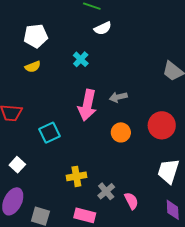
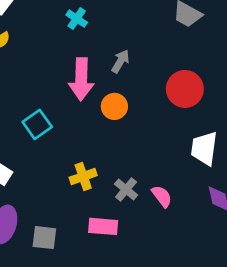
cyan cross: (81, 59) -> (77, 19), moved
gray arrow: (118, 97) -> (120, 61), turned 144
orange circle: (121, 132) -> (114, 106), moved

